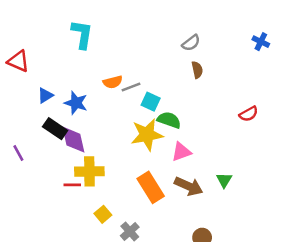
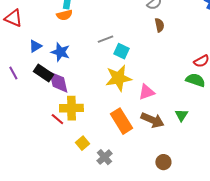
orange semicircle: (113, 82) -> (64, 15), moved
green semicircle: (169, 120) -> (195, 80), moved
purple line: (18, 153) -> (13, 73), moved
red line: (72, 185) -> (57, 119), turned 40

